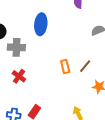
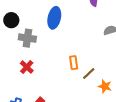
brown line: (85, 66) -> (89, 73), moved

